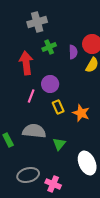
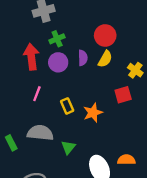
purple semicircle: (73, 52) -> (83, 58), moved
purple circle: (50, 84) -> (58, 62), moved
orange star: (81, 113) -> (93, 113), turned 30

